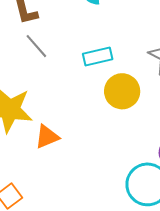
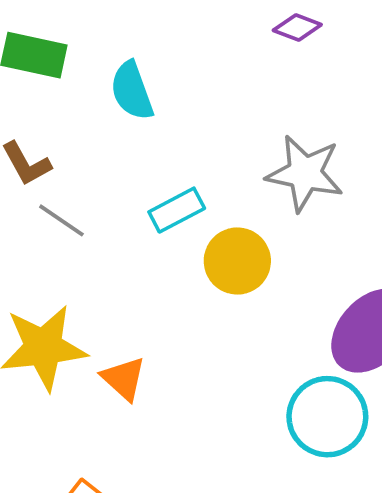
orange triangle: (47, 137) -> (124, 378), turned -40

